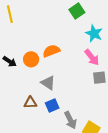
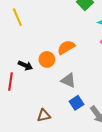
brown triangle: (30, 103) -> (44, 115), moved

